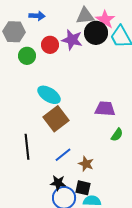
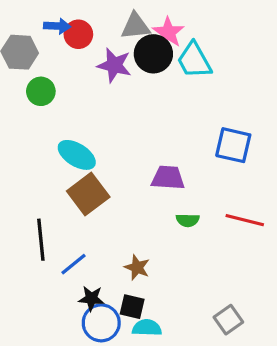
red circle: (50, 45) -> (78, 34), moved
green semicircle: (117, 135) -> (188, 220), turned 56
blue line: (63, 155) -> (73, 264), moved

